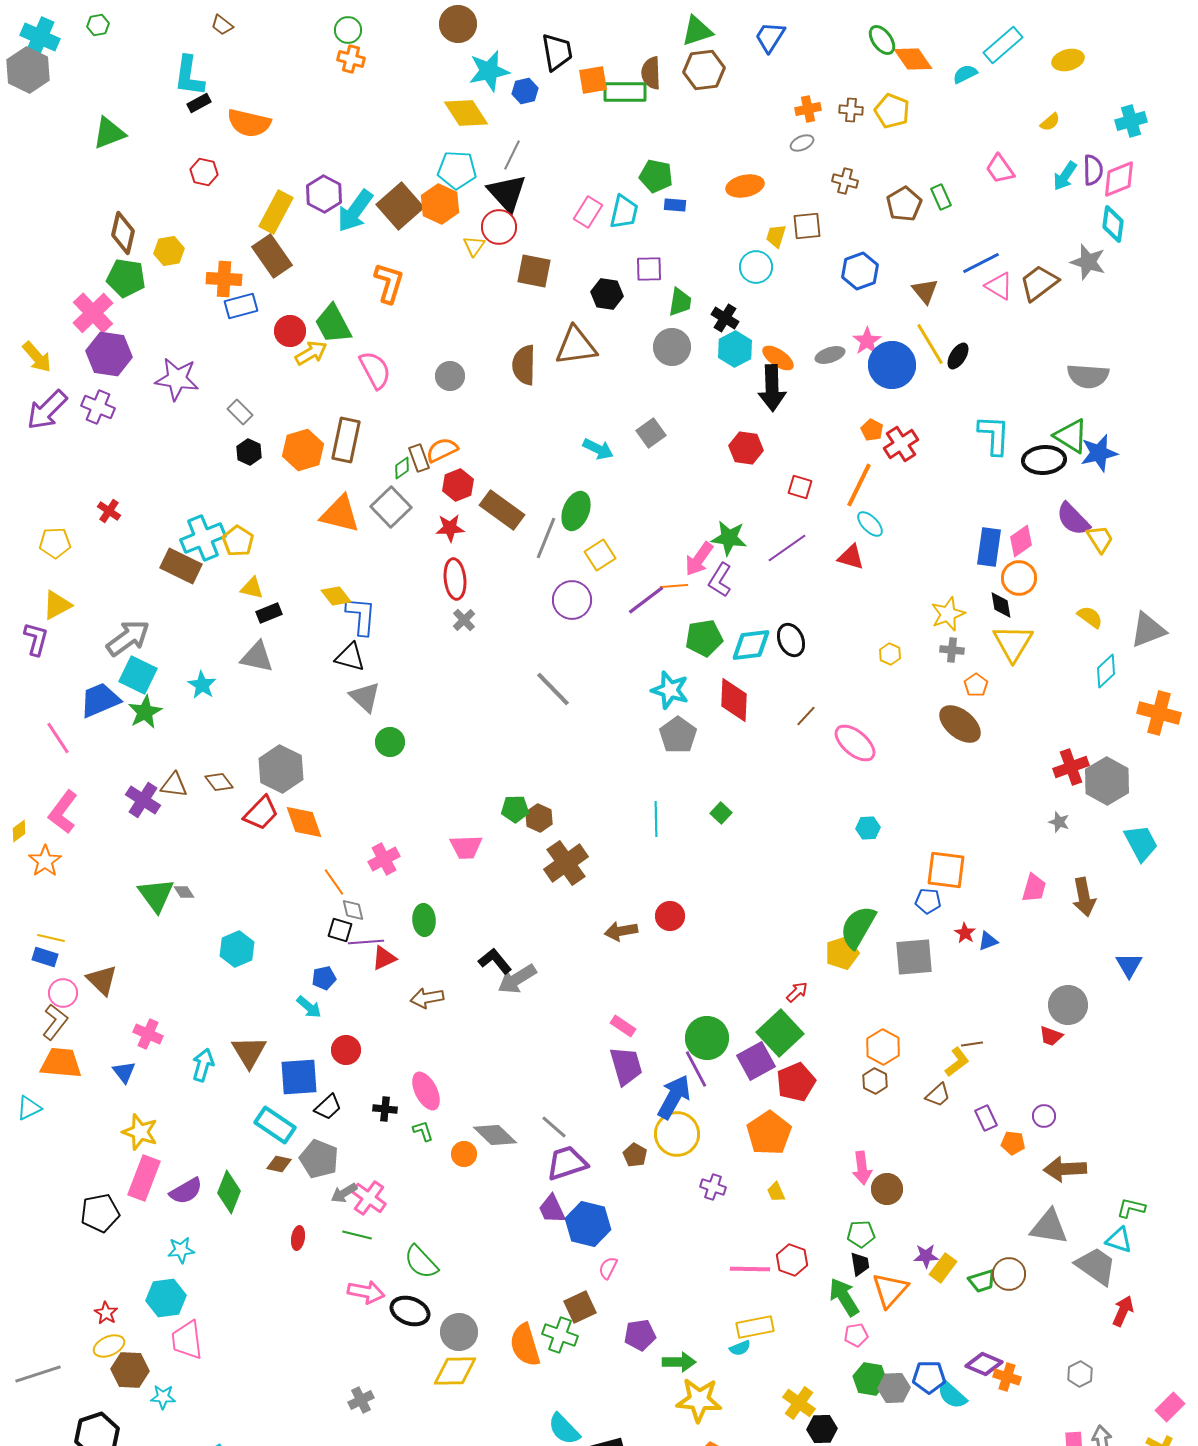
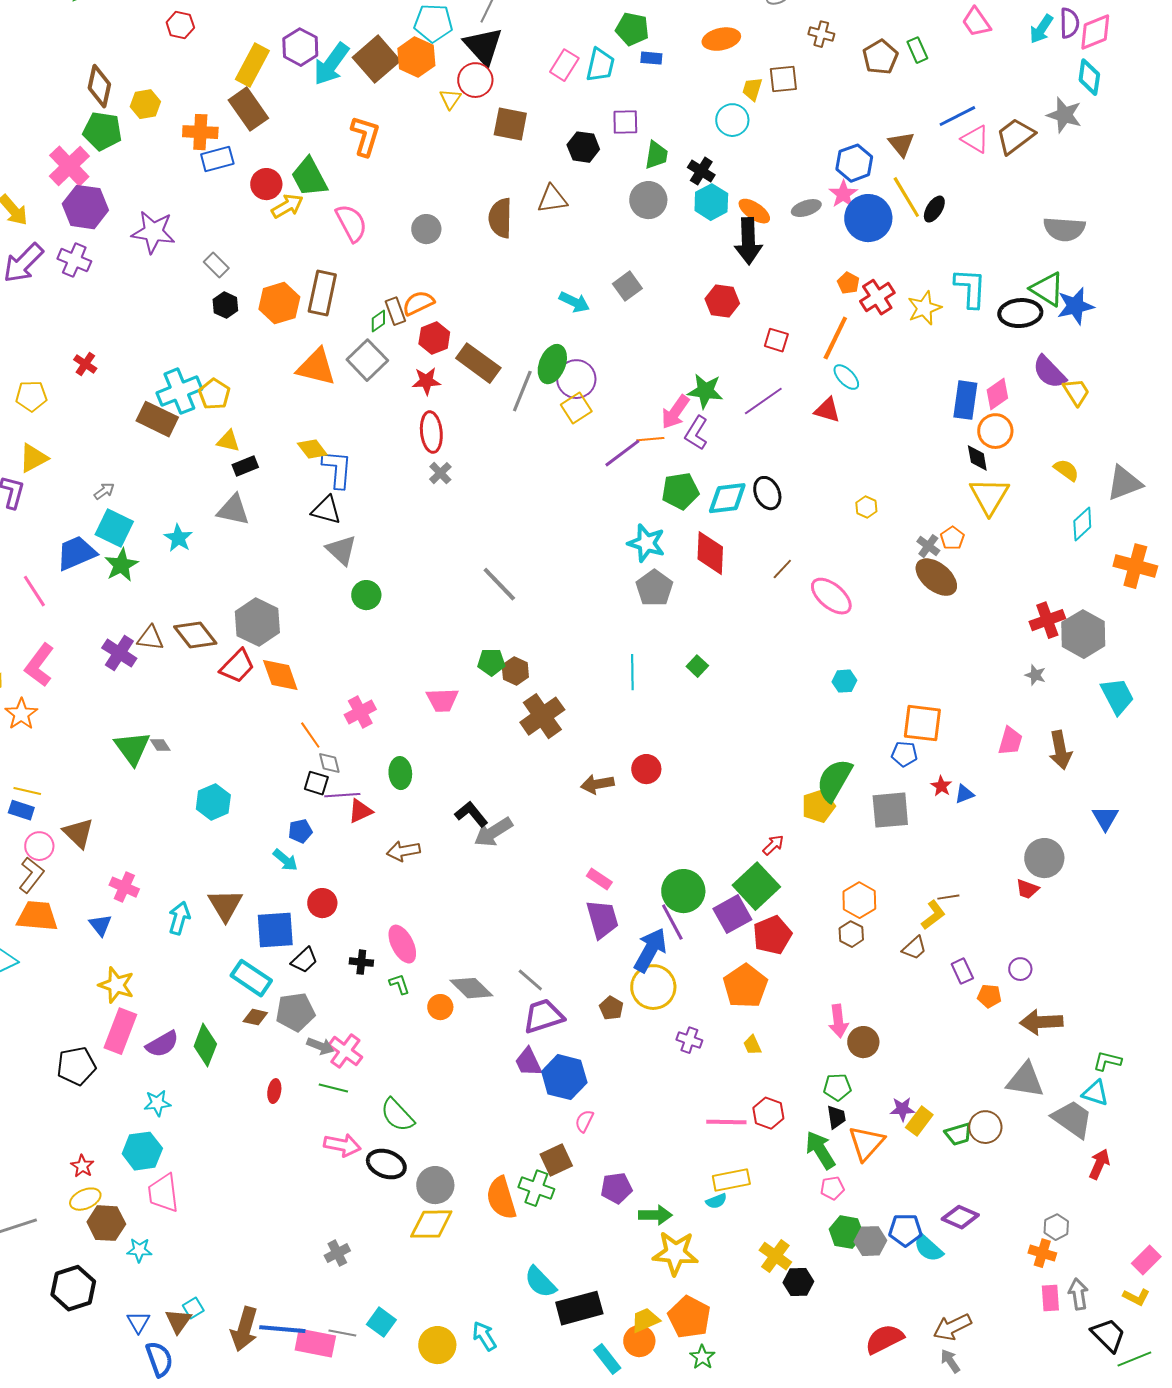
blue hexagon: (860, 271) -> (854, 163), moved
brown triangle: (576, 346) -> (552, 199), size x0.7
purple circle: (572, 600) -> (576, 379), moved
yellow star: (948, 614) -> (924, 308), moved
gray arrow: (128, 638) -> (104, 491), size x0.5
gray cross: (952, 650) -> (928, 546), moved, turned 30
gray line: (553, 689) -> (499, 584), moved
brown diamond: (219, 782) -> (195, 635), size x1.5
gray pentagon: (319, 1159) -> (295, 1012), turned -30
gray arrow: (344, 1193) -> (320, 1046), turned -128
orange cross: (1007, 1377) -> (1042, 1253), moved

